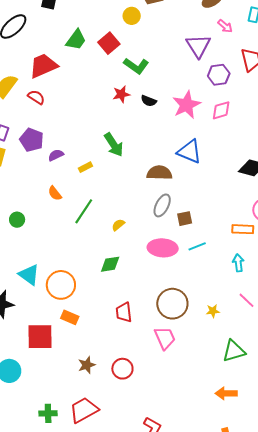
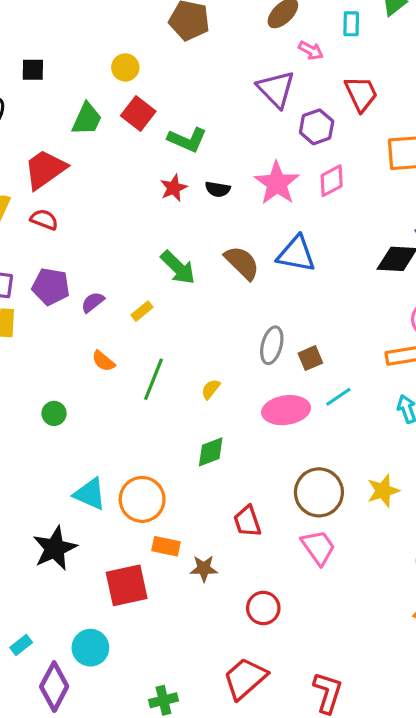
yellow circle: (132, 16) -> (125, 67), moved
brown semicircle: (159, 173) -> (242, 263), moved, turned 55
yellow star: (213, 311) -> (383, 491), size x1.5
brown star: (87, 365) -> (204, 569), moved, turned 30
red trapezoid: (84, 410) -> (245, 678), moved

